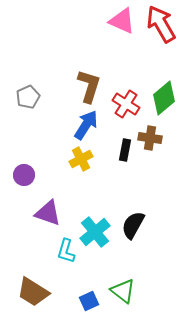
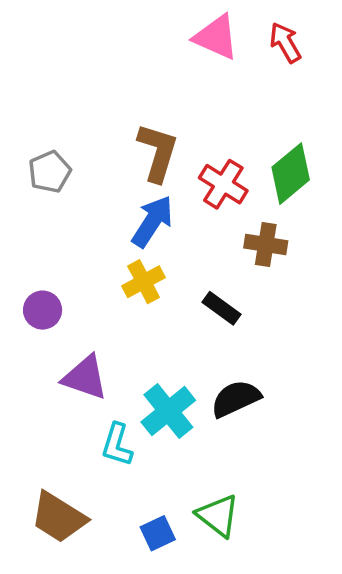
red arrow: (161, 24) -> (285, 42), size x0.6
black rectangle: (125, 150) -> (222, 308), moved, turned -65
black semicircle: (133, 225) -> (236, 399), turned 36

